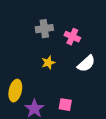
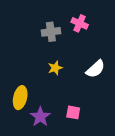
pink cross: (72, 37) -> (80, 23), moved

